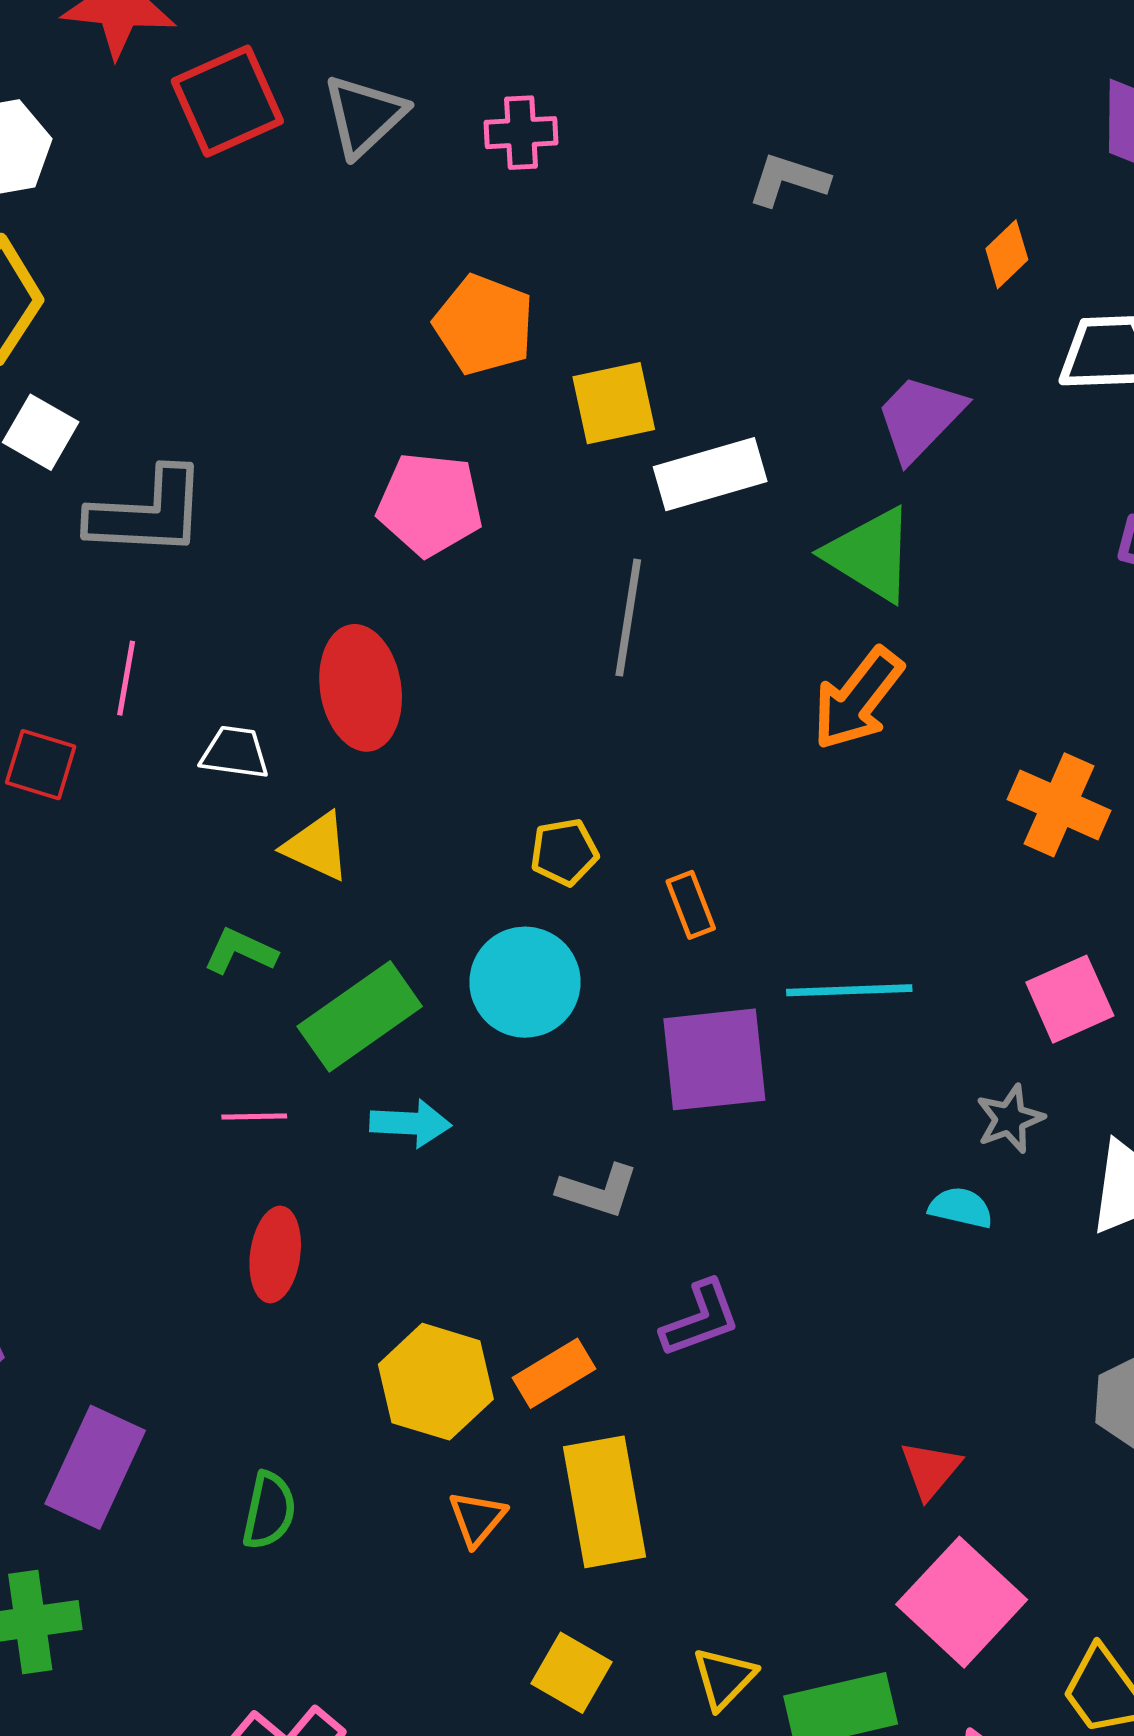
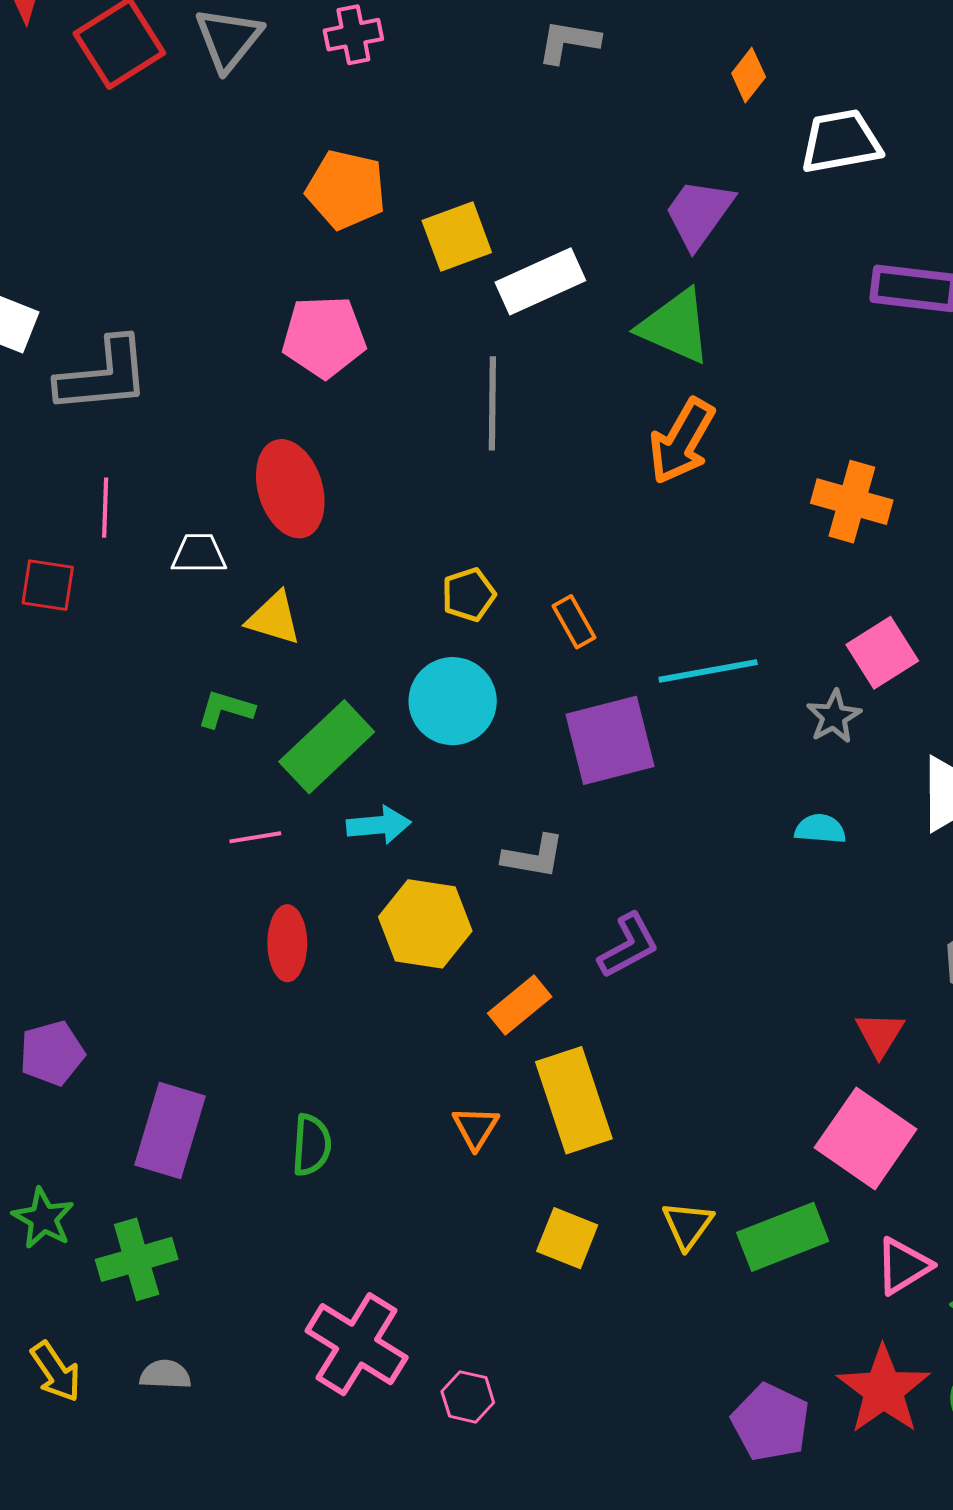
gray star: (1010, 1119) -> (834, 717), moved
yellow hexagon: (436, 1382) -> (425, 924), moved
red triangle: (930, 1470) -> (880, 1034), moved

